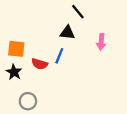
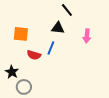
orange square: (16, 49) -> (21, 34), moved
black star: (14, 72) -> (12, 72), moved

